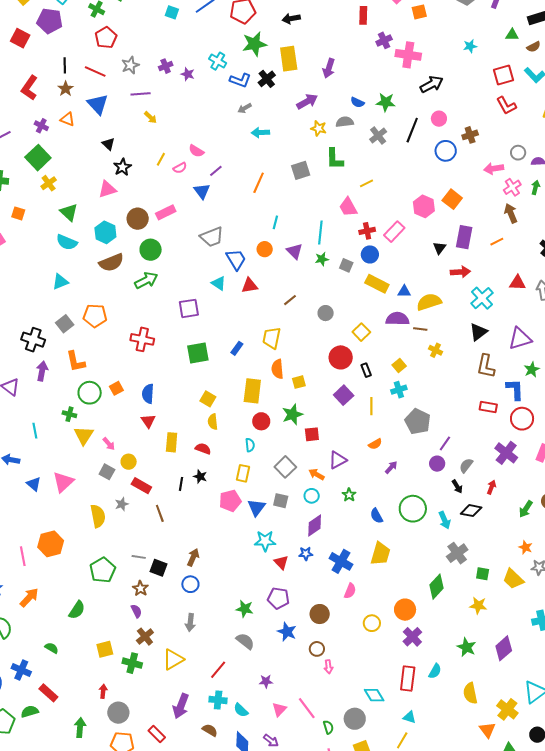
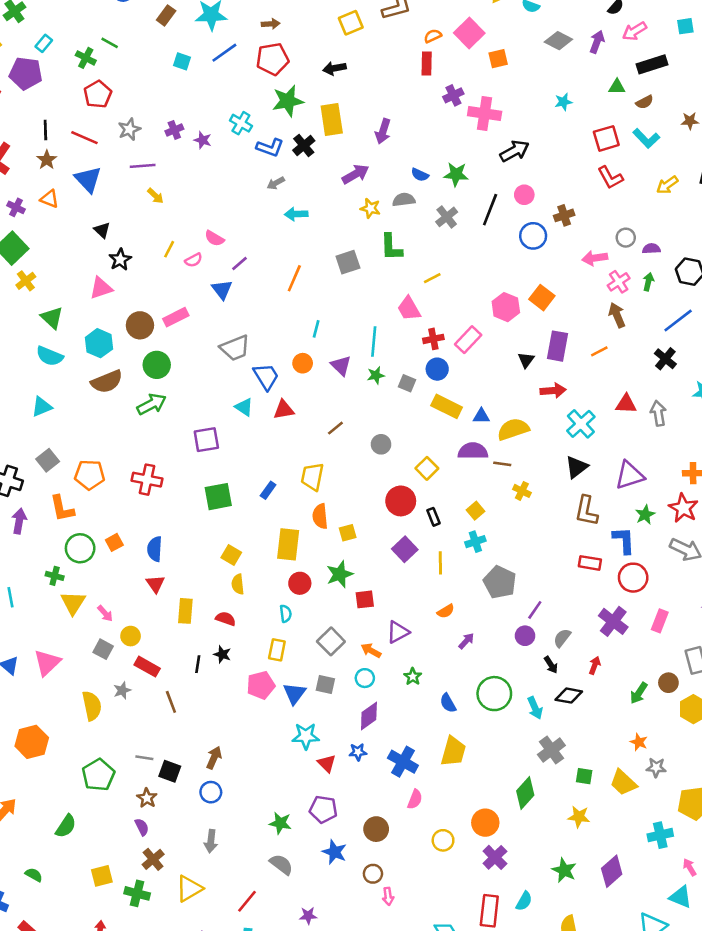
orange pentagon: (95, 316) -> (90, 475), moved

